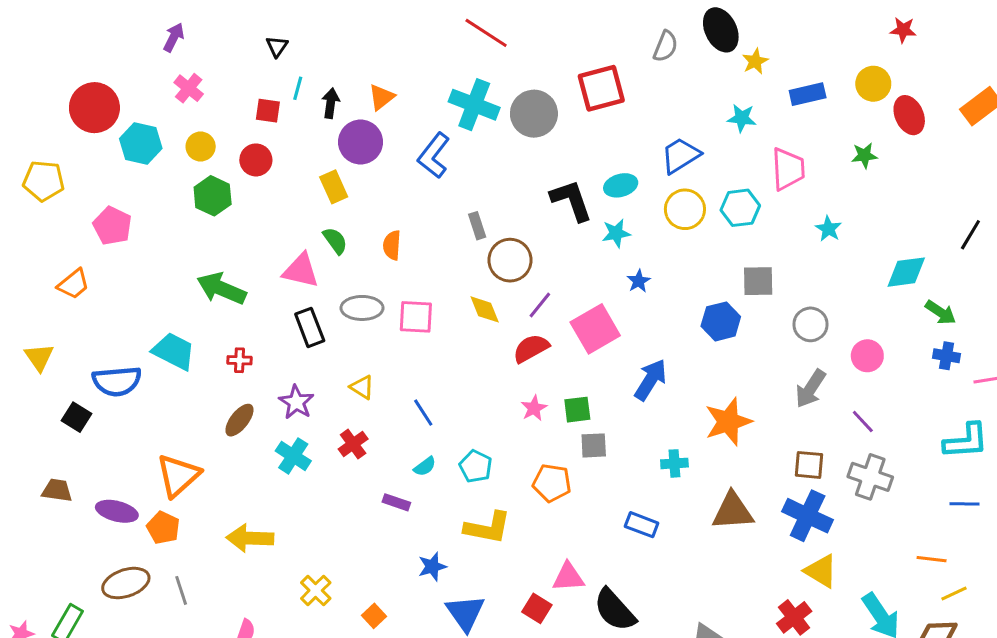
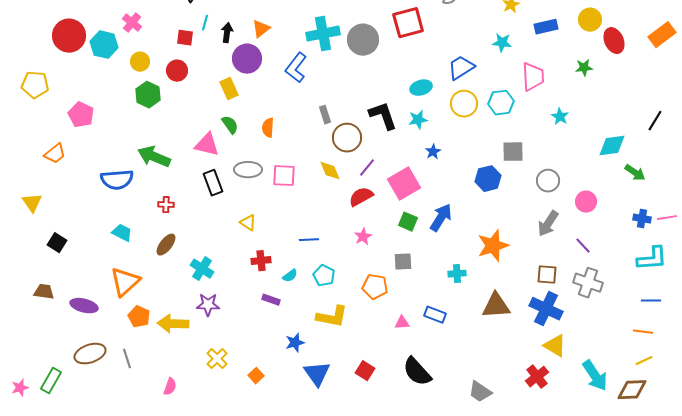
cyan cross: (474, 105) -> (323, 34), turned -32
cyan hexagon: (141, 144) -> (104, 45), moved
black L-shape: (571, 200) -> (383, 116), moved
cyan trapezoid: (174, 351) -> (122, 233), moved, size x0.7
blue cross: (947, 356) -> (642, 219), moved
blue semicircle: (117, 381) -> (117, 180), moved
purple star: (296, 402) -> (208, 305), moved, turned -30
green square: (577, 410) -> (408, 222), moved, turned 30
blue line: (423, 413) -> (309, 240), moved, turned -60
red cross: (353, 444) -> (261, 261), moved, turned 30
orange pentagon: (163, 528) -> (139, 317), moved
orange line: (932, 559) -> (643, 332), moved
pink triangle: (568, 577) -> (402, 323), moved, size x0.7

